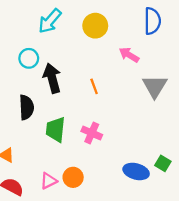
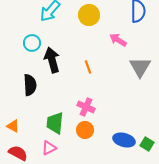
green trapezoid: (56, 129) -> (55, 123), moved
green square: (163, 163) -> (147, 144), moved
orange circle: (73, 177) -> (85, 130), moved

